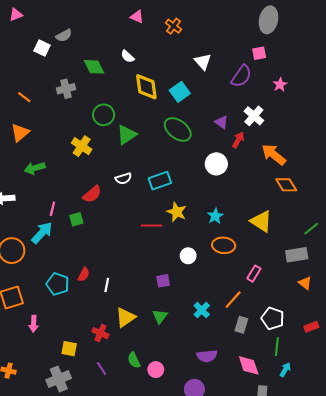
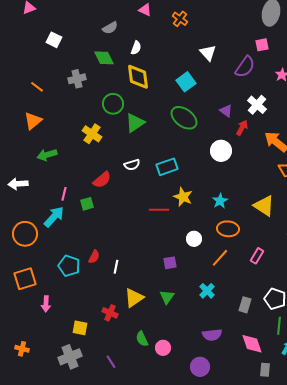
gray semicircle: (64, 35) -> (110, 28), moved
white semicircle: (128, 56) -> (136, 48), turned -112
yellow diamond: (146, 87) -> (138, 77), moved
orange line: (233, 300) -> (220, 258), moved
purple line: (101, 369) -> (111, 362), moved

